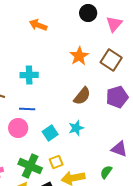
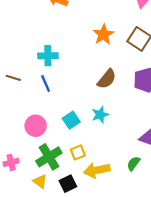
blue line: (27, 109) -> (46, 83), moved, turned 63
pink circle: (18, 128) -> (36, 126), moved
green cross: (30, 166) -> (49, 157), turned 35

